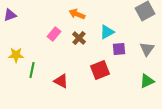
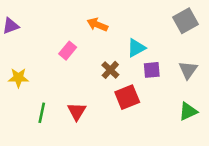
brown cross: (79, 38) -> (110, 70), moved
green line: (32, 70) -> (42, 113), moved
red triangle: (61, 81) -> (77, 111), turned 35

